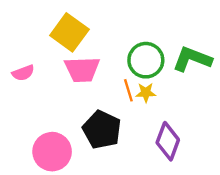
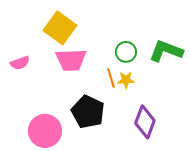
green circle: (146, 60) -> (126, 52), size x0.7

